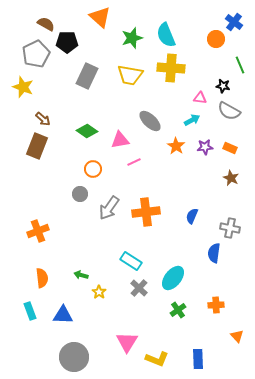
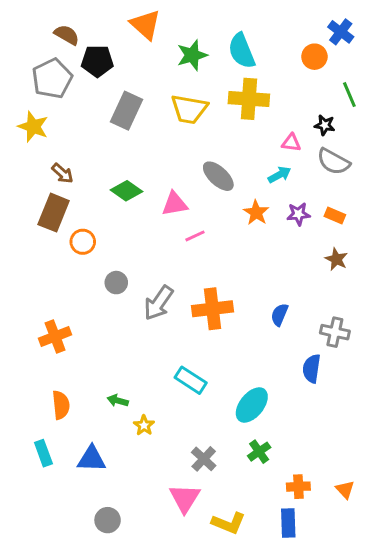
orange circle: (93, 169) -> (83, 242), moved
gray cross: (139, 288) -> (204, 459), moved
orange cross: (216, 305) -> (298, 487), moved
gray circle: (74, 357) -> (108, 520), size x0.6

